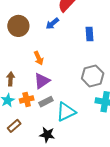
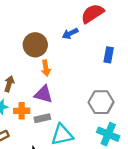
brown circle: (18, 26) -> (35, 45), moved
purple triangle: (42, 81) -> (43, 94), turned 36

